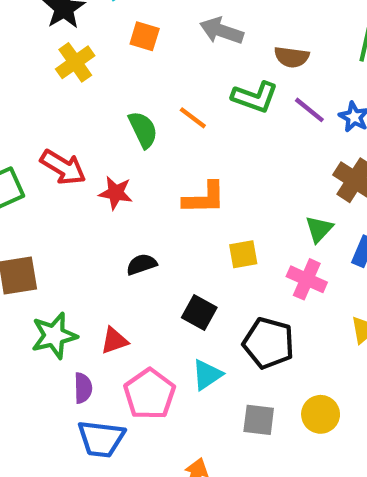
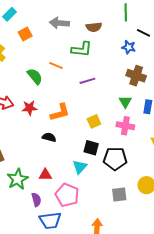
orange square: (145, 36) -> (25, 34), turned -32
purple line: (309, 110) -> (87, 81), moved, turned -42
orange L-shape: (204, 198) -> (60, 112), moved
black semicircle: (142, 264) -> (49, 137), turned 48
black square: (199, 313) -> (91, 148), moved
red triangle: (114, 341) -> (45, 175), turned 32
cyan triangle: (207, 375) -> (80, 167), moved

